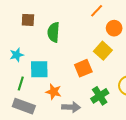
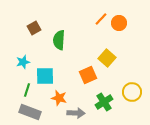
brown square: (28, 20) -> (34, 28), turned -32
orange circle: (114, 28) -> (119, 23), moved

